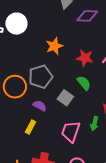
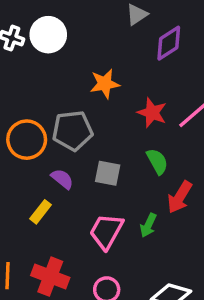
purple diamond: (87, 16) -> (169, 43), turned -45
green semicircle: (84, 83) -> (157, 161), moved
gray square: (65, 98) -> (108, 173), turned -35

